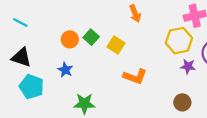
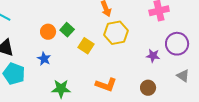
yellow hexagon: (179, 41) -> (116, 33), moved
yellow square: (116, 45) -> (86, 46), moved
orange L-shape: (135, 77) -> (106, 85), moved

